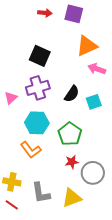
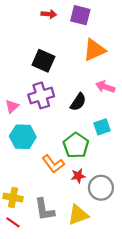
pink arrow: (97, 69) -> (105, 87), moved
cyan square: (94, 102) -> (102, 127), moved
cyan hexagon: (37, 123) -> (23, 137), moved
orange L-shape: (31, 150) -> (53, 164), moved

